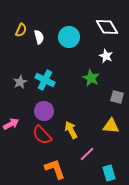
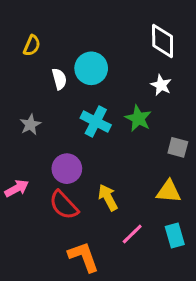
white diamond: (107, 27) -> (163, 41), turned 30
white semicircle: (39, 37) -> (59, 79), moved
cyan circle: (69, 37) -> (91, 68), moved
cyan cross: (45, 80) -> (96, 122), moved
cyan rectangle: (109, 173) -> (175, 235), moved

